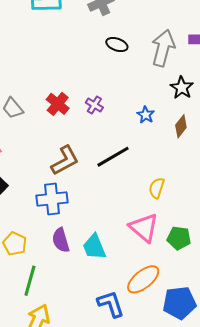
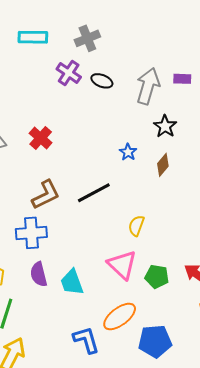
purple cross: (94, 105) -> (69, 73), moved, size x1.4

